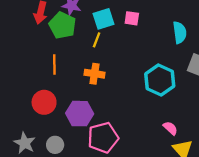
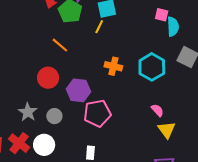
pink square: (132, 18) -> (162, 15), moved
orange line: (54, 64) -> (60, 45), turned -54
orange cross: (94, 74) -> (113, 66), moved

